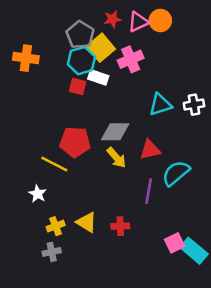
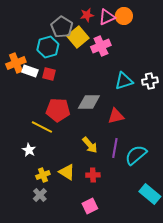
orange cross: (26, 58) -> (16, 63), moved, turned -30
cyan hexagon: (81, 61) -> (48, 47), moved
white rectangle: (98, 77) -> (30, 71), moved
red square: (78, 86) -> (49, 74), moved
yellow arrow: (116, 158) -> (90, 145), moved
cyan semicircle: (176, 173) -> (136, 155), moved
pink square: (175, 243) -> (90, 206), moved
gray cross: (52, 252) -> (40, 195), turned -32

